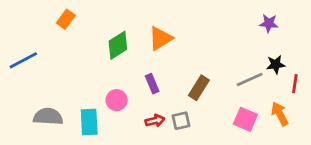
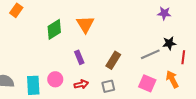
orange triangle: (160, 38) -> (85, 24), turned -30
pink circle: (117, 100) -> (55, 79), moved
gray square: (181, 121) -> (108, 86), moved

